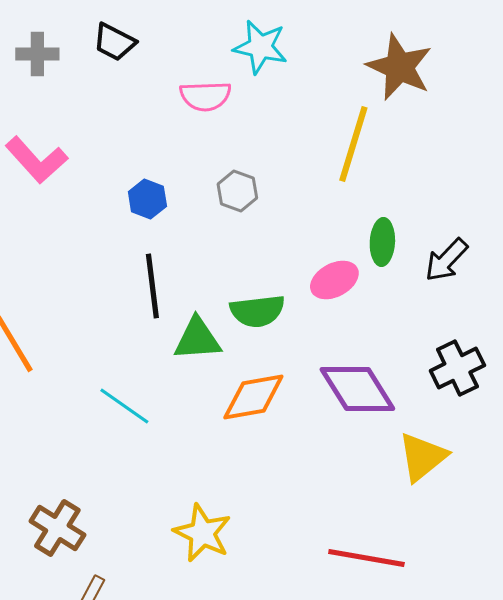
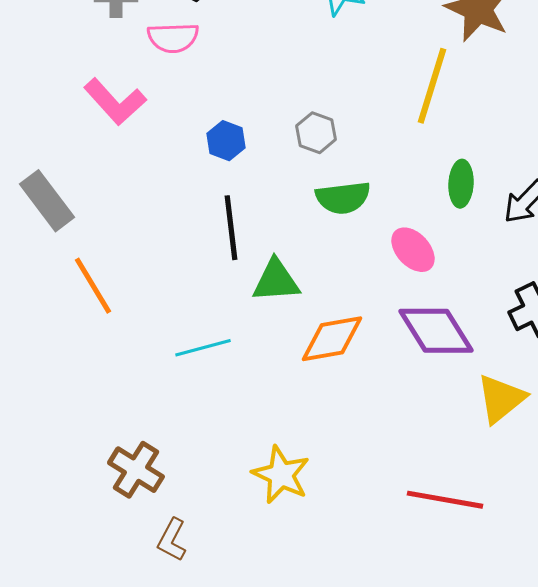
pink semicircle: (205, 96) -> (173, 38), moved
pink ellipse: (334, 280) -> (413, 250), moved, turned 75
green semicircle: (257, 311) -> (343, 198), moved
cyan line: (124, 406) -> (203, 348), turned -50

